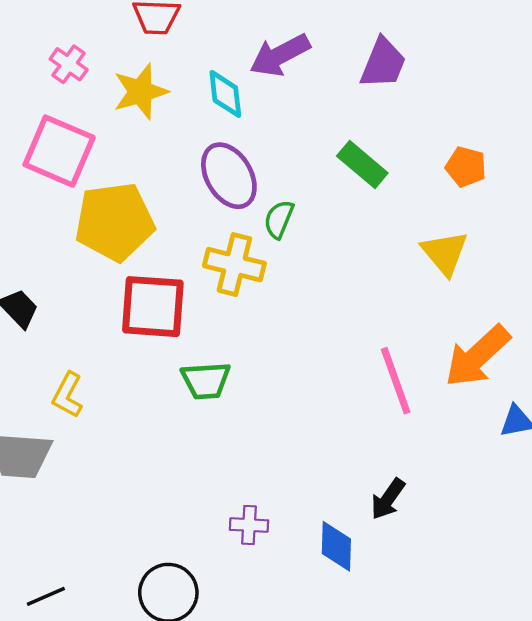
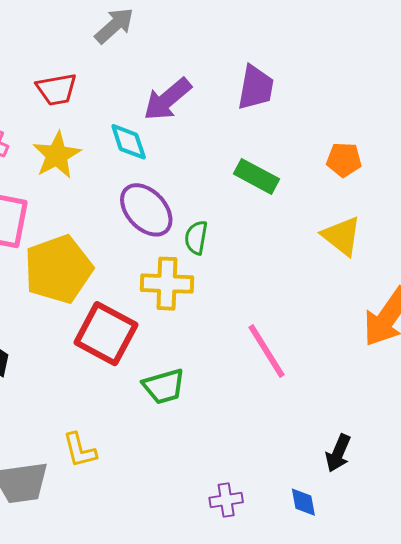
red square: (153, 307) -> (106, 334), turned 36
pink line: (396, 381) -> (267, 351), moved
yellow L-shape: (68, 395) -> (80, 450), moved, turned -30
blue diamond: (336, 546) -> (303, 502), size x0.7

